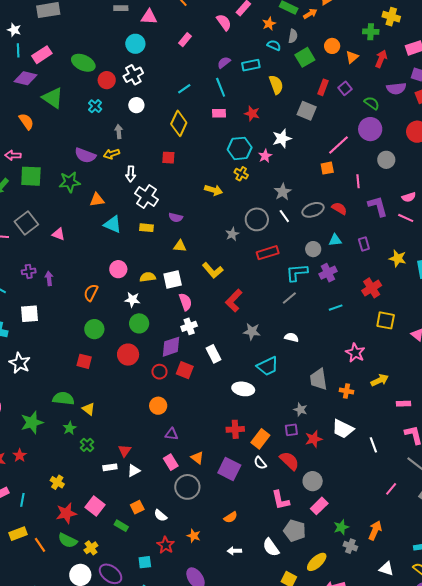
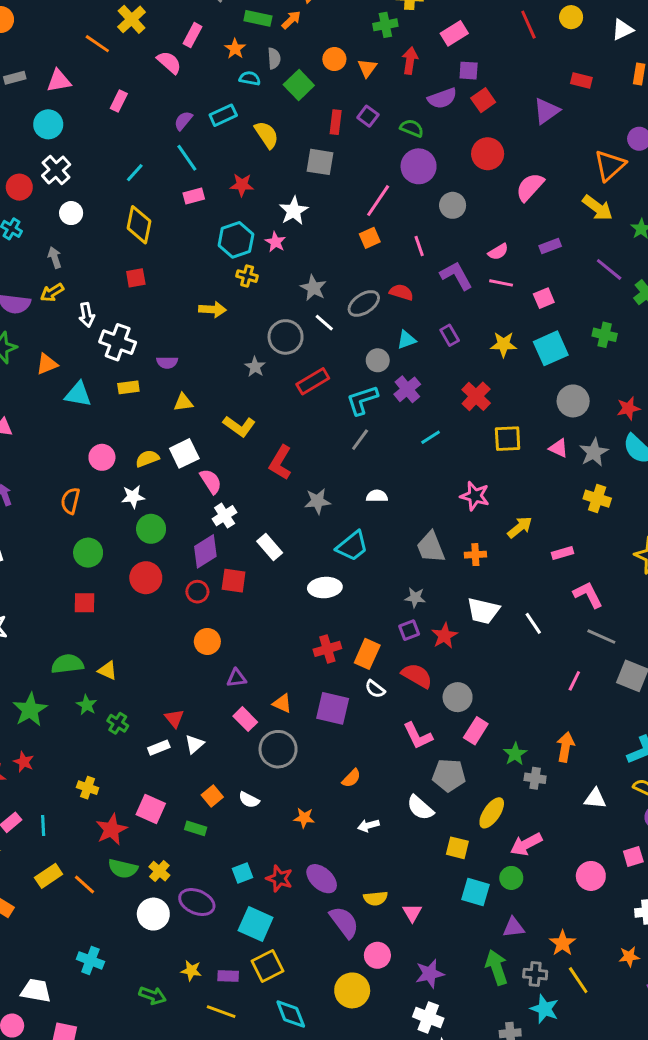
red star: (166, 545) -> (279, 879), moved

